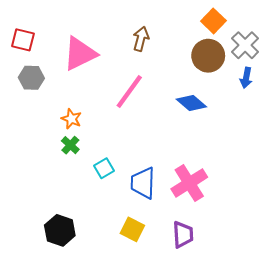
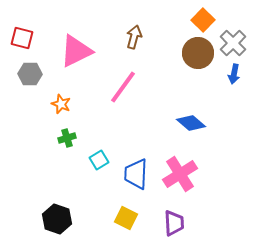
blue diamond: (191, 103) -> (191, 123), moved
orange star: (71, 119) -> (61, 104), moved
green cross: (70, 145) -> (67, 138), turned 30

